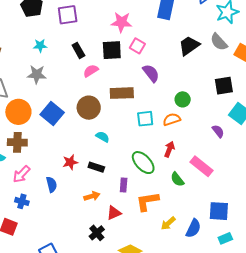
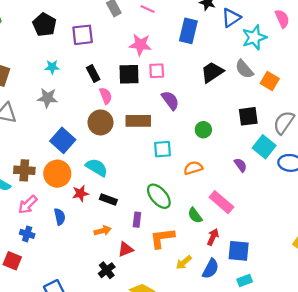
pink square: (137, 46) -> (157, 71), turned -35
pink semicircle: (91, 71) -> (106, 96), turned 98
brown circle: (89, 108) -> (101, 122), moved
orange circle: (18, 112) -> (57, 174), moved
orange semicircle: (172, 119) -> (193, 168), moved
cyan semicircle: (103, 137) -> (97, 167), moved, size x1.5
red arrow: (169, 149) -> (213, 237), moved

